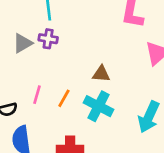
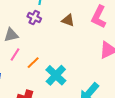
gray triangle: (23, 43) -> (11, 35), moved
brown triangle: (101, 74) -> (68, 20), moved

